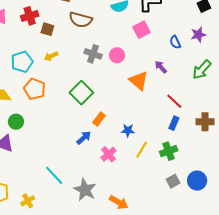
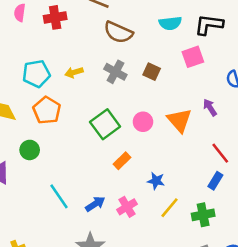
brown square: (47, 29) -> (152, 72), moved
gray cross: (93, 54) -> (115, 72), moved
pink circle: (117, 55) -> (143, 122), moved
green circle: (16, 122) -> (30, 150), moved
blue arrow: (84, 138) -> (95, 204), moved
cyan line: (54, 175) -> (59, 196), moved

